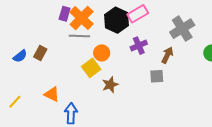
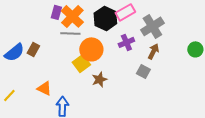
gray cross: (182, 29) -> (152, 26), moved
orange circle: (102, 53) -> (91, 49), size x1.5
blue semicircle: (20, 56) -> (14, 52), size x1.5
gray square: (157, 76) -> (143, 71), turned 32

